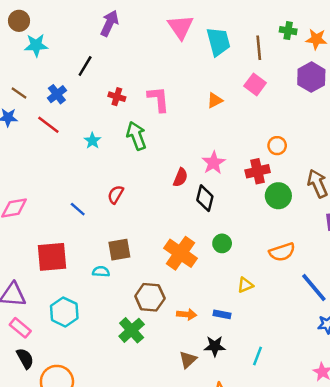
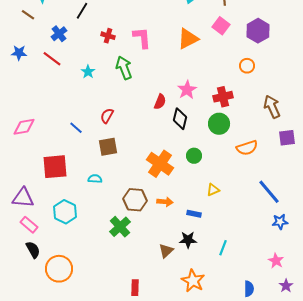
purple hexagon: (311, 77) -> (258, 31), moved
brown line: (19, 93) -> (28, 15), moved
orange triangle: (215, 100) -> (188, 39), size x1.6
orange circle: (277, 146) -> (247, 66), moved
green circle: (278, 196) -> (219, 124), moved
brown square: (119, 250) -> (108, 147), moved
orange semicircle: (282, 252) -> (247, 148), moved
orange arrow: (187, 314) -> (165, 202), moved

